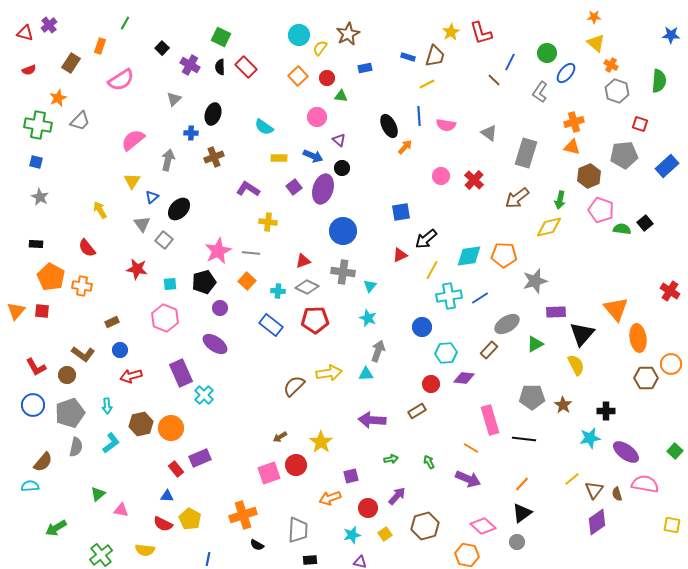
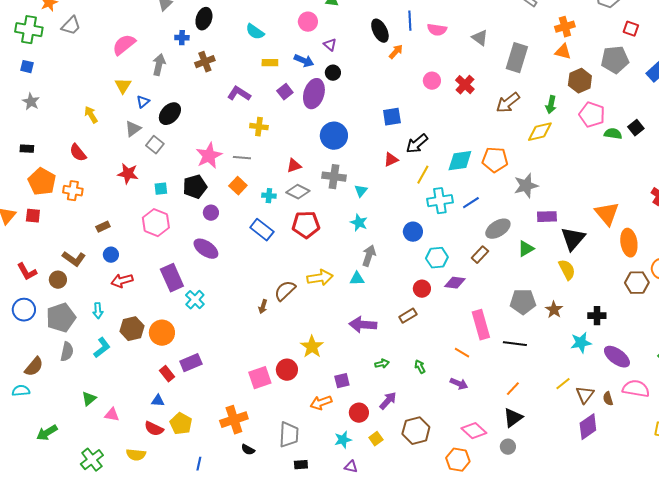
gray triangle: (142, 224) -> (133, 129), turned 30
brown arrow: (280, 437) -> (263, 307), moved, turned -40
purple arrow: (468, 479) -> (459, 384), size x0.7

